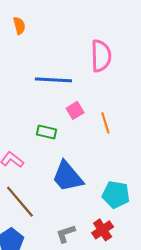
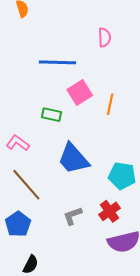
pink semicircle: (101, 56) -> (105, 37), size x0.6
pink square: (75, 110) -> (80, 92), size x1.4
orange line: (105, 123) -> (110, 104), turned 30

